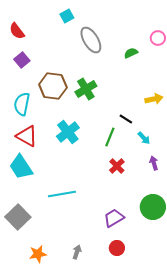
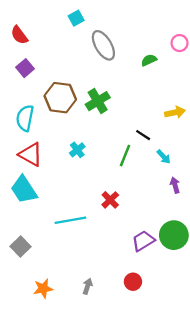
cyan cross: (68, 132) -> (77, 150), size x0.6
red cross: (117, 166) -> (110, 200), moved
gray square: (18, 217) -> (20, 246), size x0.7
purple trapezoid: (114, 218) -> (143, 241), moved

